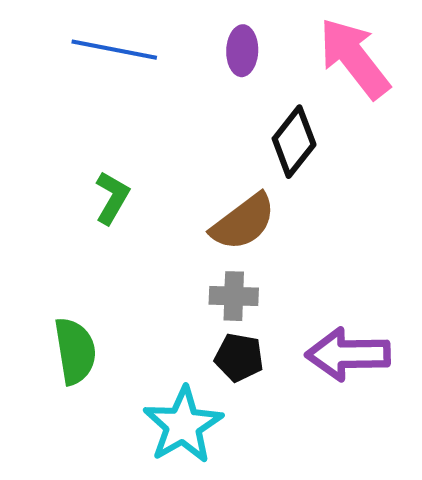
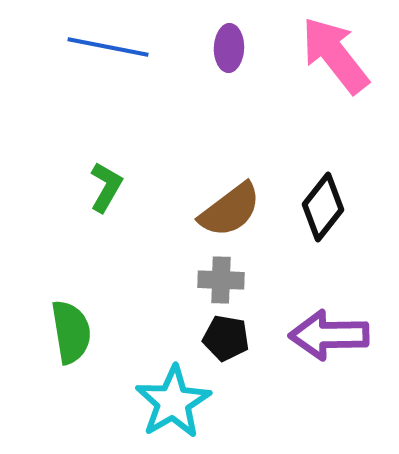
black diamond: (294, 142) -> (323, 207), moved

